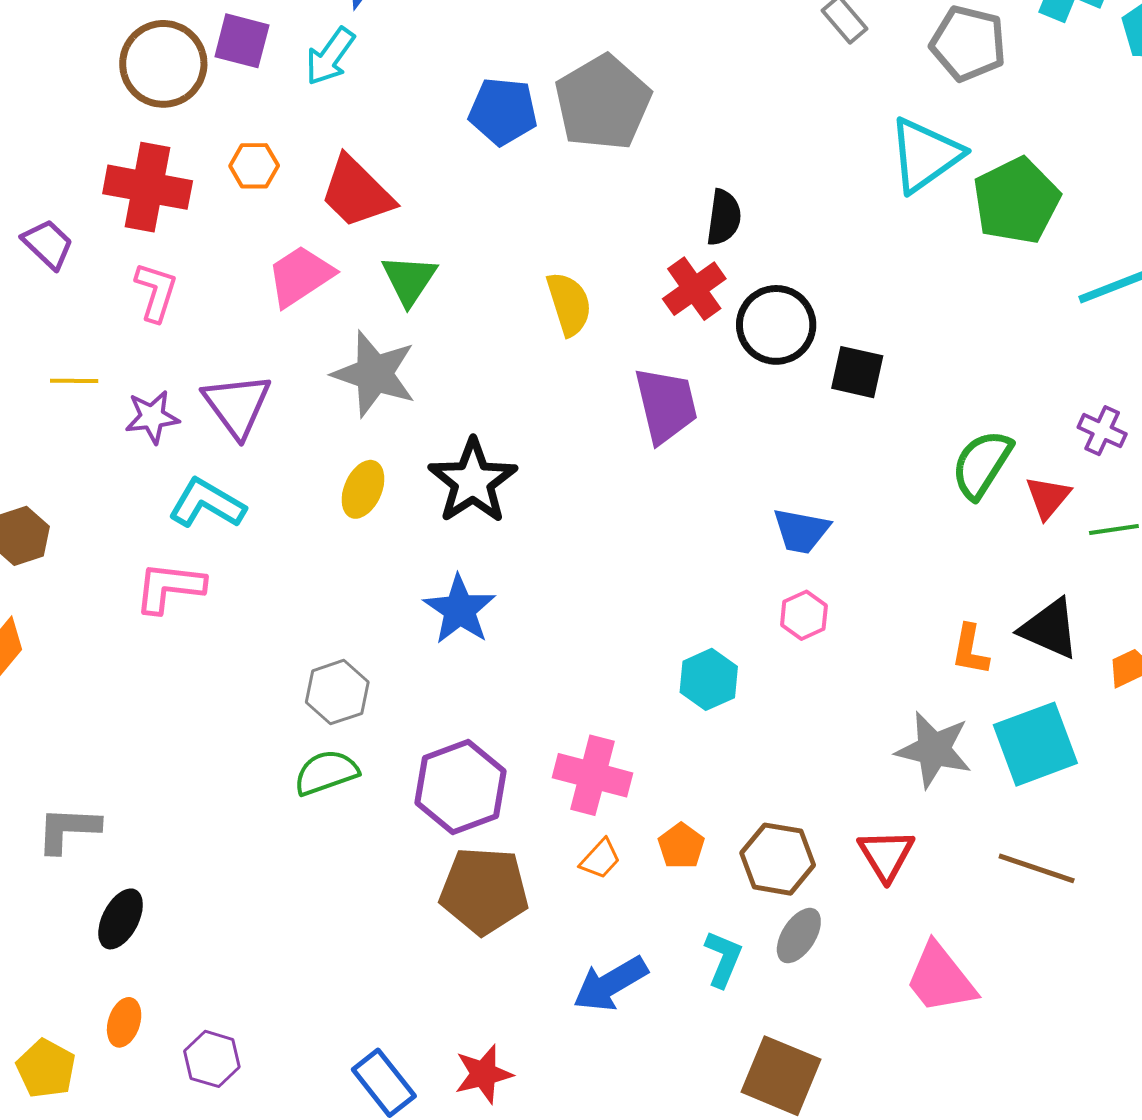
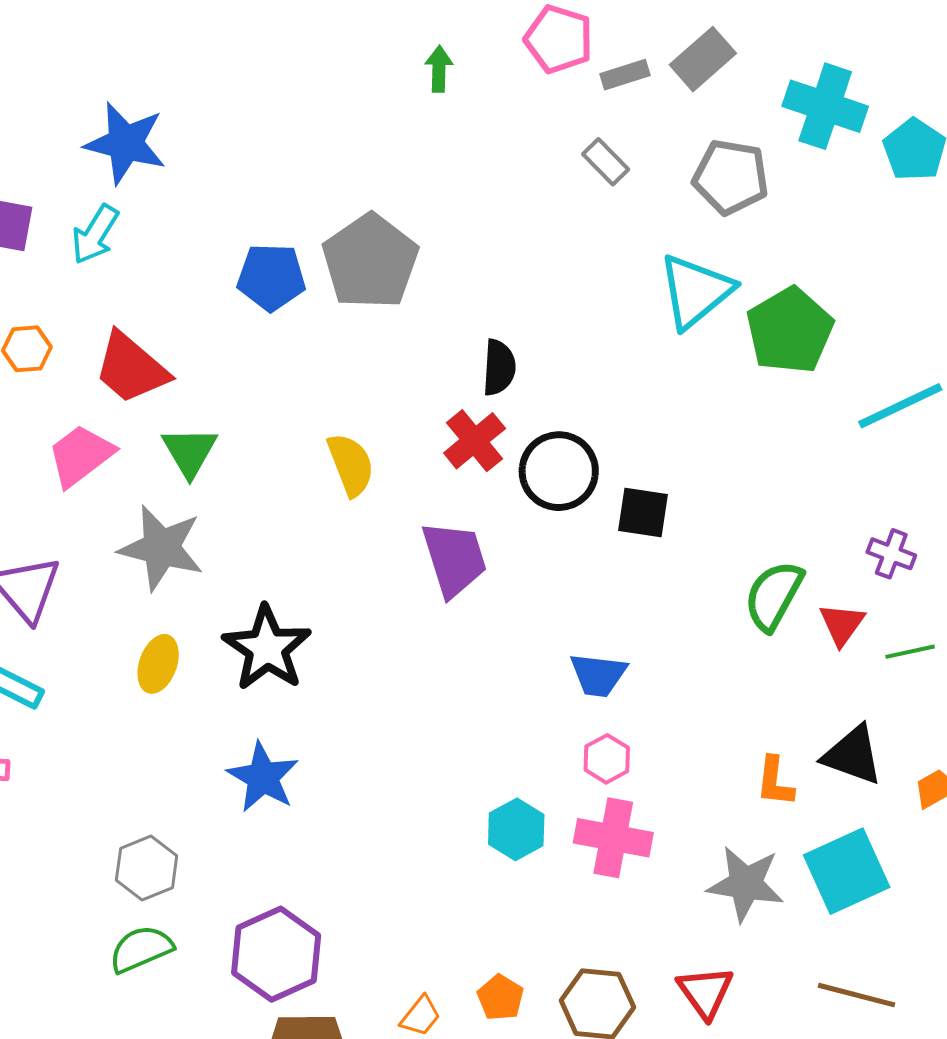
pink cross: (592, 775) -> (613, 838), moved

